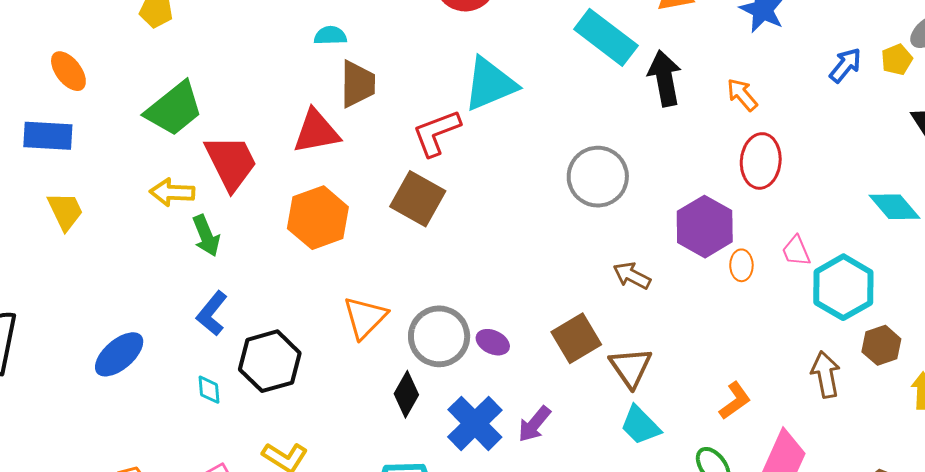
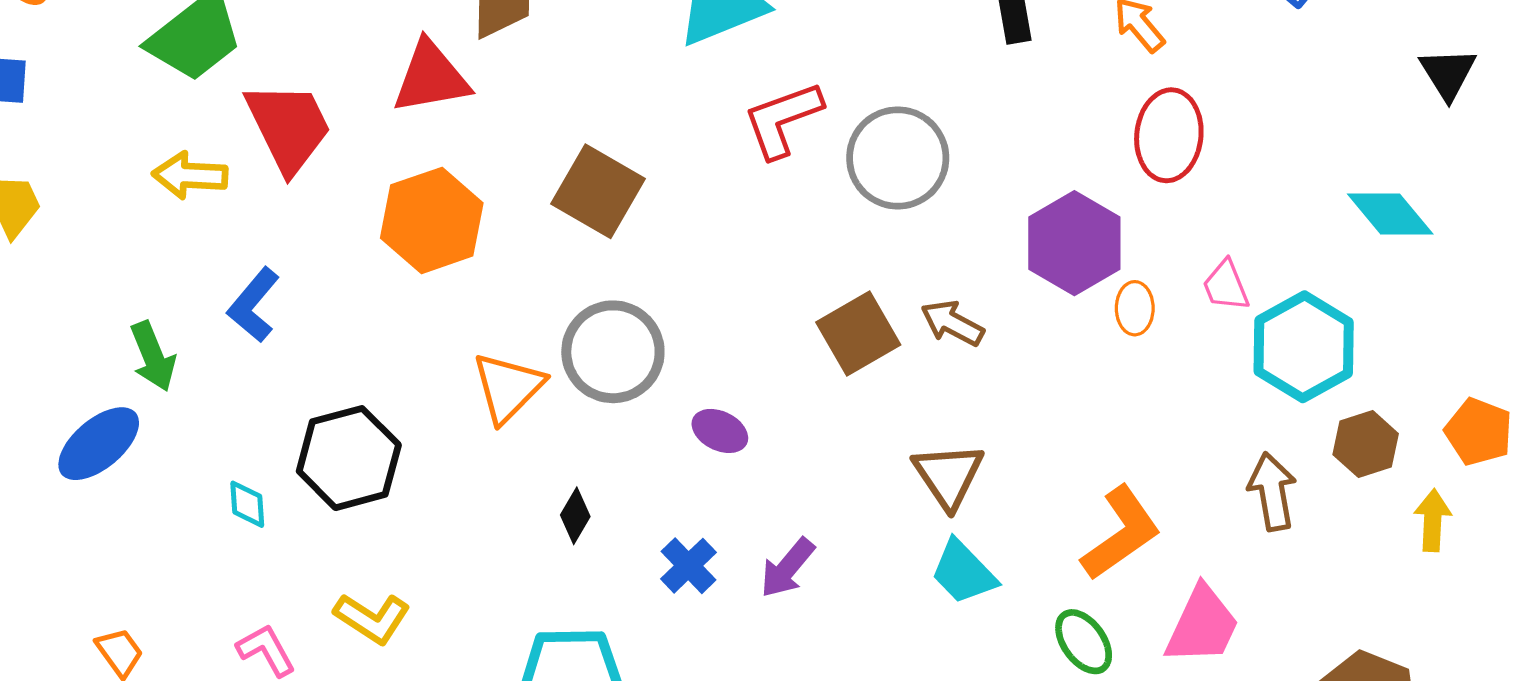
red L-shape: (436, 133) -> (783, 120), moved
green arrow: (206, 236) -> (153, 356), moved
blue L-shape: (212, 313) -> (254, 305), moved
gray circle: (439, 336) -> (613, 352), moved
brown square: (576, 338) -> (858, 333), moved
black diamond: (406, 394) -> (575, 516), size x0.7
orange L-shape: (735, 401) -> (1121, 533), size x1.5
blue cross: (475, 423) -> (688, 566), size x0.6

